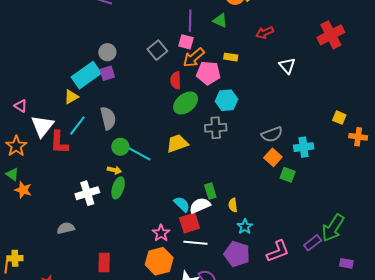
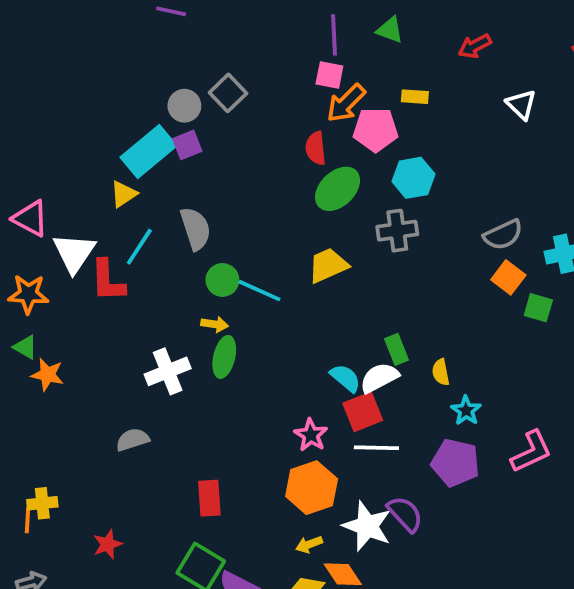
gray square: (157, 50) -> (228, 93), moved
pink triangle: (21, 106) -> (30, 218), size x1.5
orange star: (16, 146) -> (28, 294), turned -30

